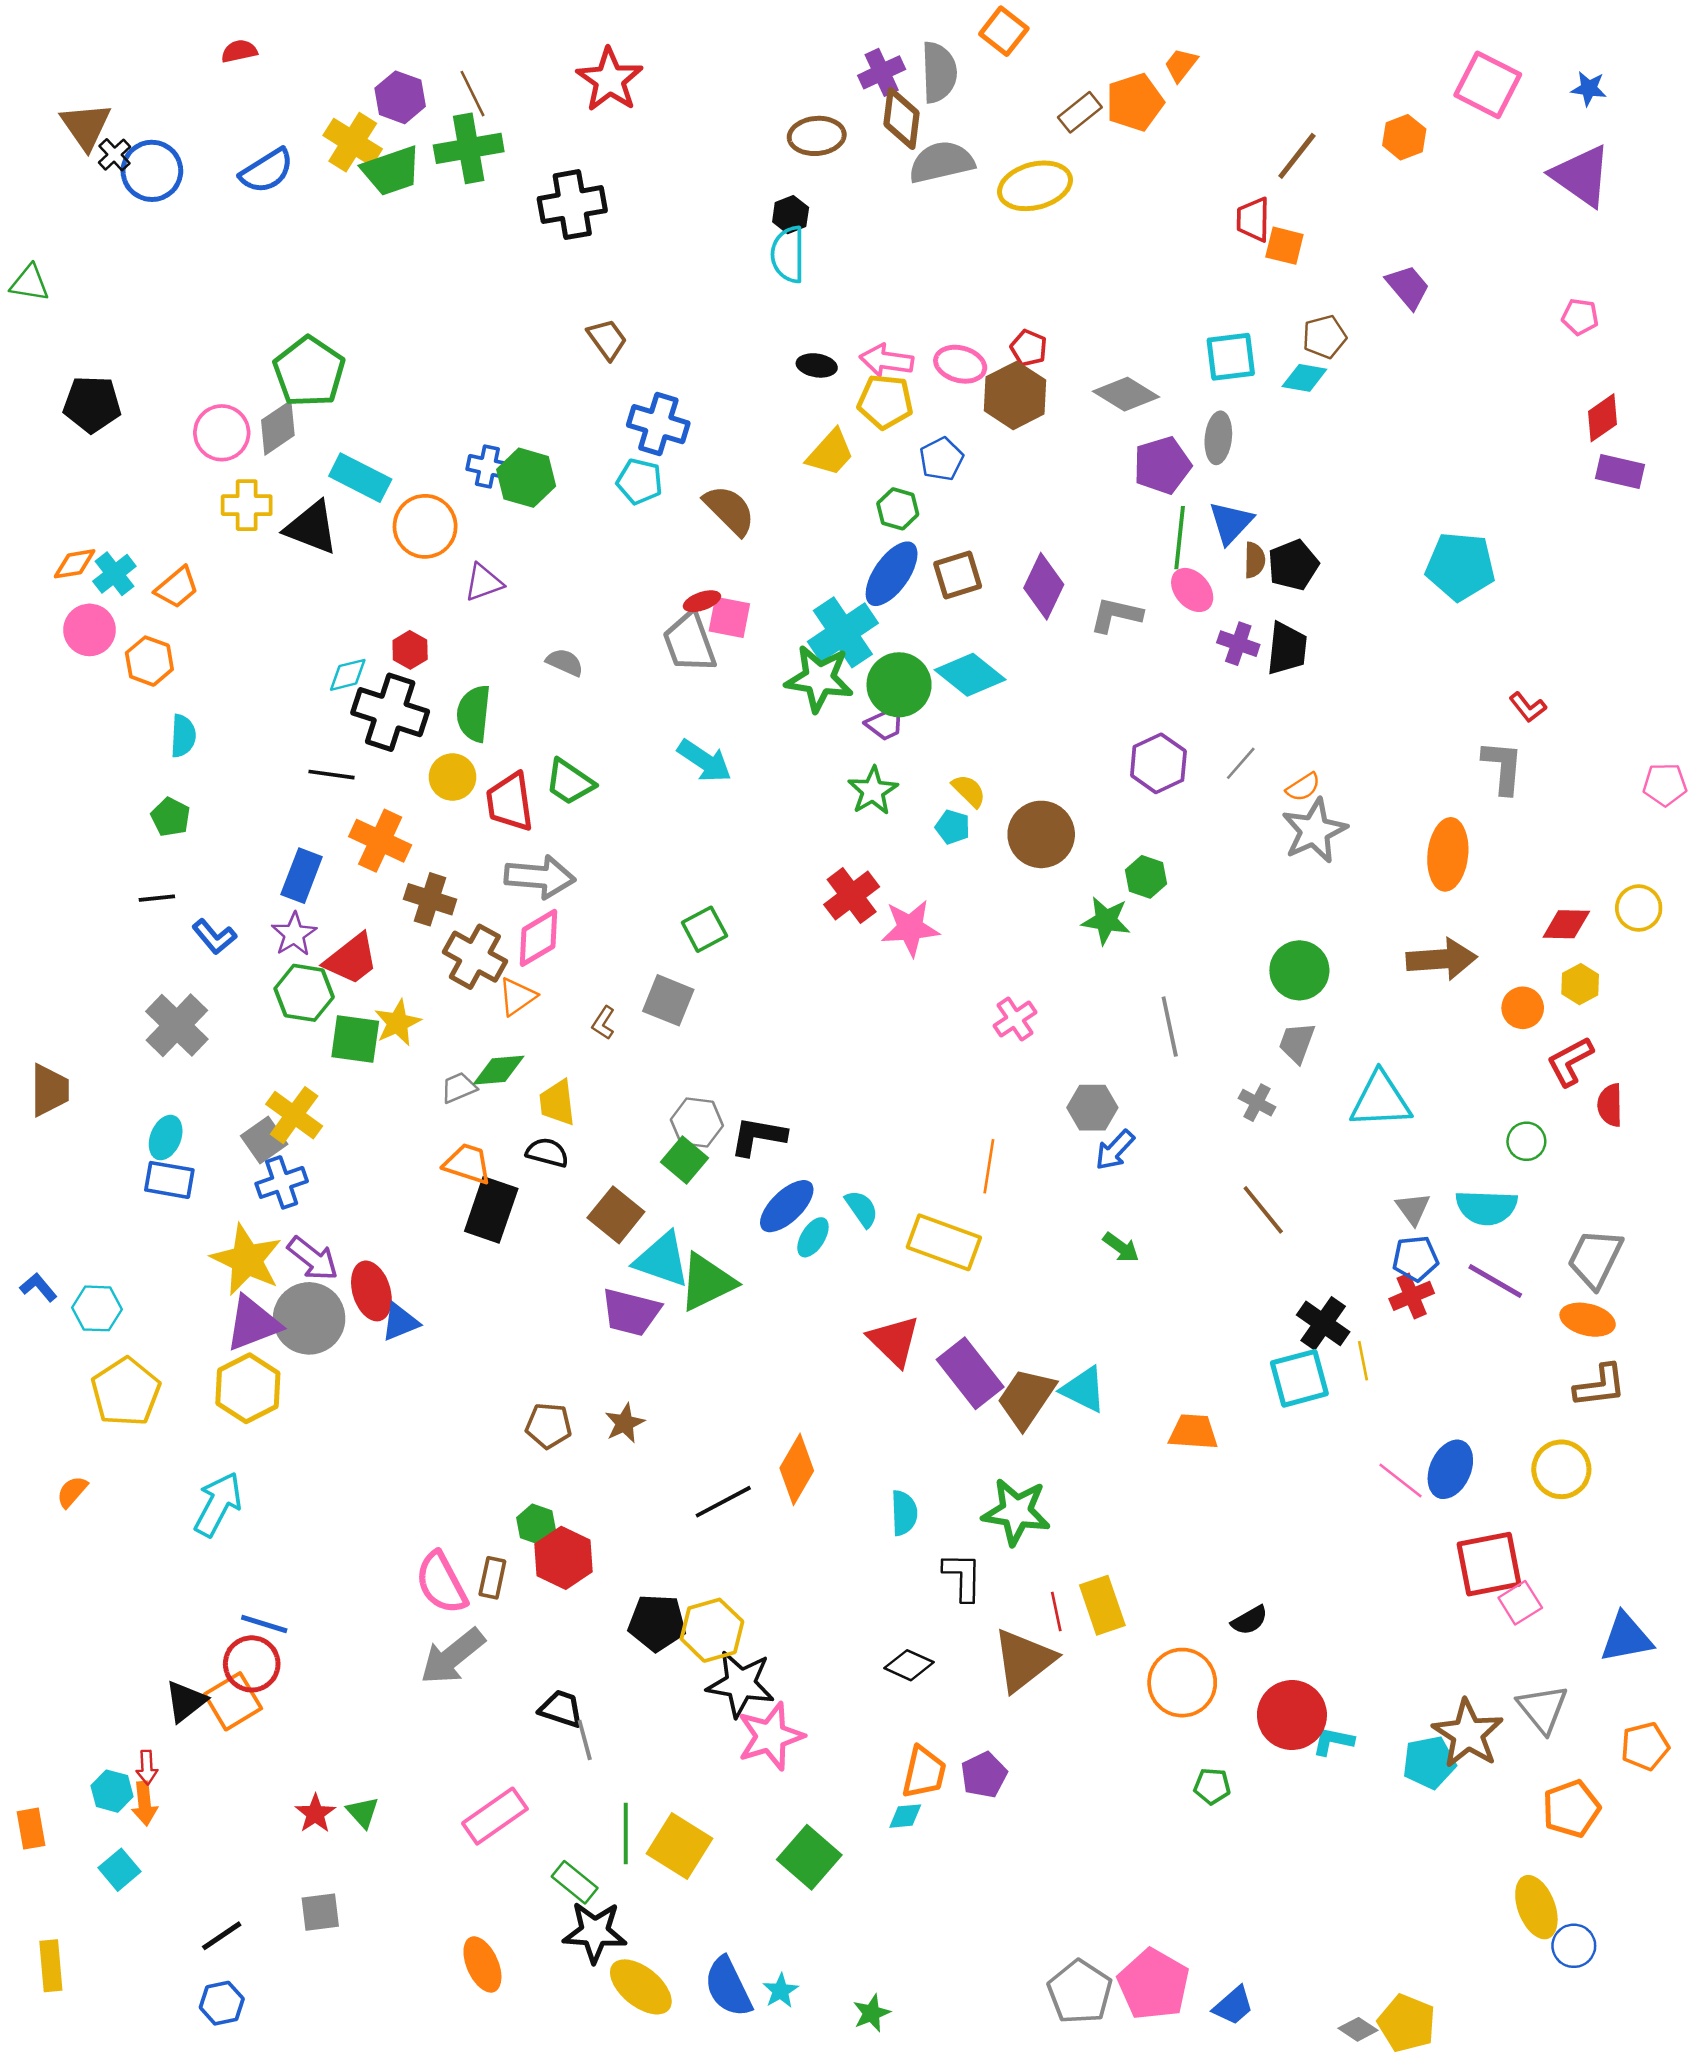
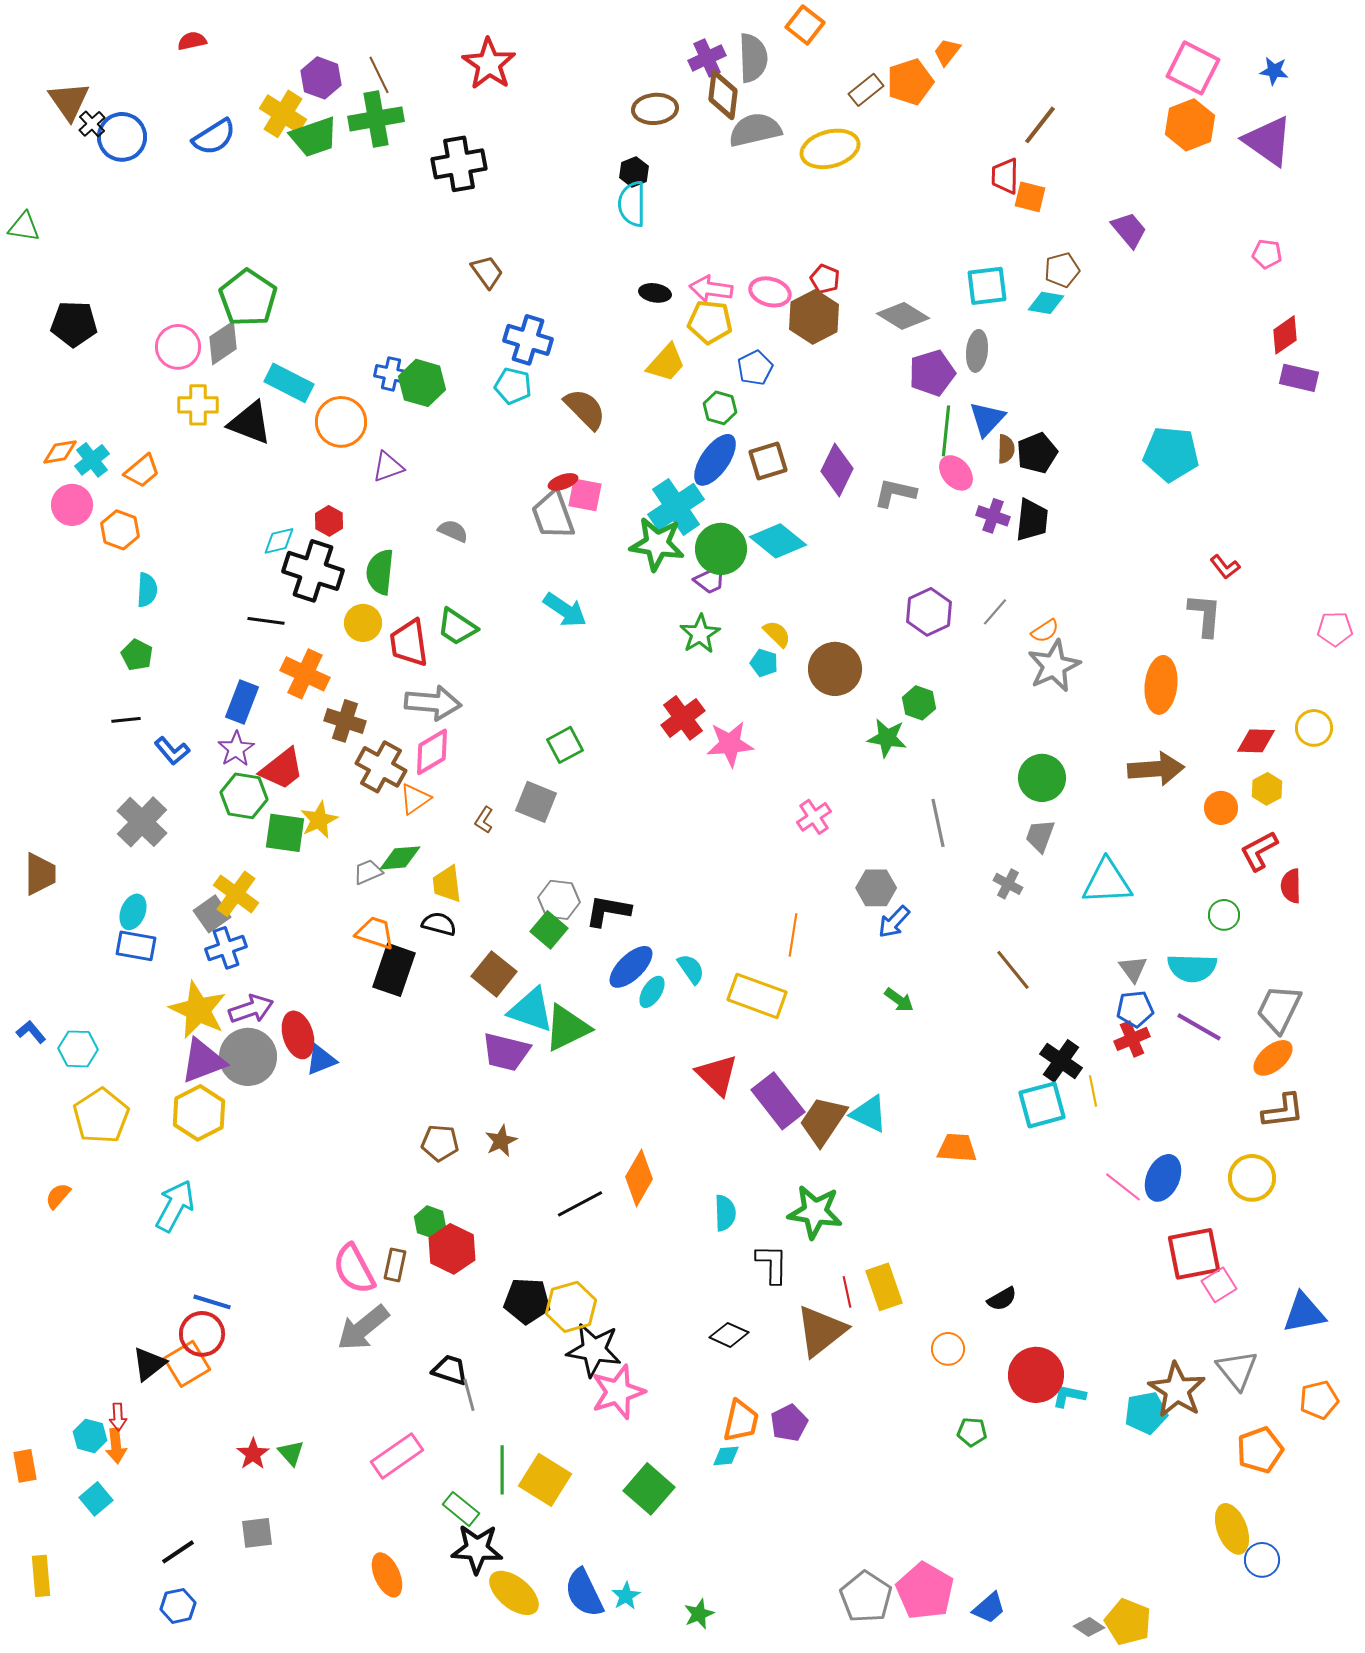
orange hexagon: (1404, 137) -> (1190, 125), moved, size x1.4
purple arrow: (313, 1259) -> (251, 1009), turned -57
orange ellipse: (1588, 1320) -> (1273, 1058), turned -54
orange circle: (1182, 1683) -> (948, 1349), size x0.6

